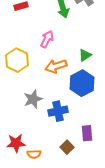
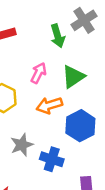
green triangle: (85, 55) -> (73, 77), moved, size x1.5
blue cross: (58, 111) -> (52, 159), turned 30

